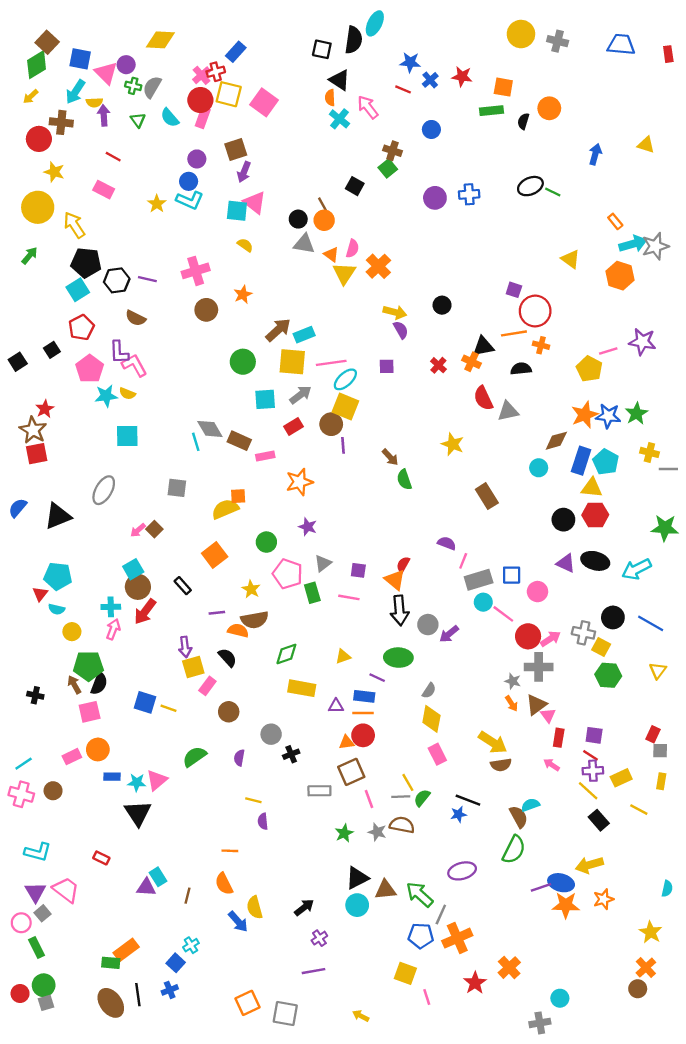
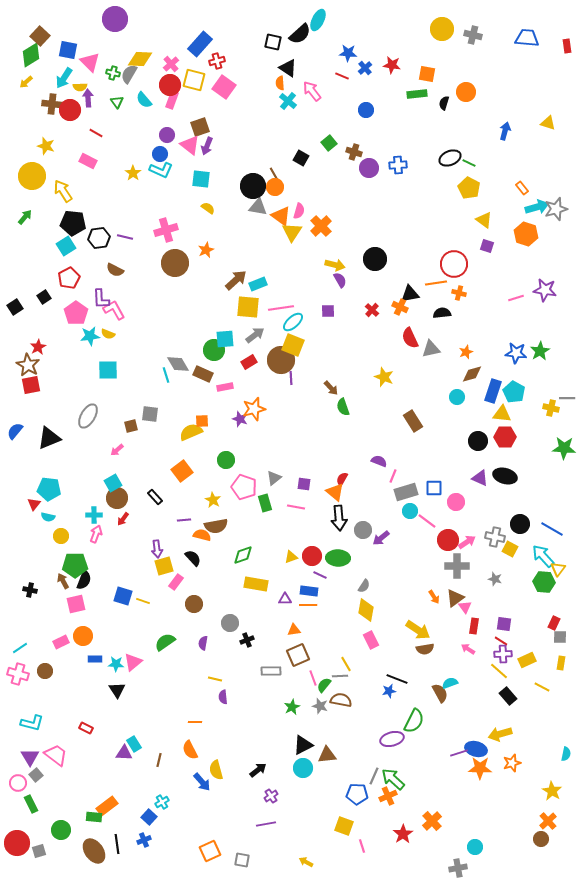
yellow diamond: (160, 40) -> (140, 59), moved
black semicircle: (354, 40) -> (300, 34), turned 40
blue rectangle: (236, 52) -> (200, 44), size x1.4
purple circle: (126, 65) -> (115, 19), moved, size x1.6
red cross: (216, 72) -> (217, 61), moved
red circle: (39, 139) -> (70, 110), moved
brown cross: (393, 151) -> (354, 152), moved
pink triangle: (255, 203) -> (190, 145), moved
black circle: (298, 219) -> (253, 186), size x1.6
orange triangle: (331, 254) -> (281, 216), size x1.5
purple square: (514, 290) -> (487, 246), moved
black circle: (442, 305) -> (375, 259), size x1.5
brown circle: (206, 310) -> (175, 263), size x1.4
green circle: (243, 362) -> (214, 350), moved
yellow pentagon: (589, 369) -> (469, 188), moved
orange star: (585, 415) -> (466, 352), moved, size x0.6
brown circle: (331, 424) -> (281, 360), size x1.4
yellow cross: (649, 452) -> (551, 408), moved
purple star: (308, 527) -> (240, 419), moved
brown square: (154, 529) -> (131, 426), moved, turned 32
cyan arrow: (636, 569) -> (543, 556), moved, turned 75
red arrow: (145, 612) -> (123, 519), size x0.6
green hexagon: (608, 675) -> (544, 582), moved
gray star: (513, 681) -> (495, 579), moved
red circle: (363, 735) -> (312, 556), moved
green semicircle: (422, 798) -> (324, 685), moved
black triangle: (138, 813) -> (117, 690), size x0.7
green semicircle: (514, 850) -> (414, 721), moved
green arrow: (420, 894) -> (393, 779), moved
orange cross: (457, 938) -> (388, 796), size x0.7
green circle: (44, 985) -> (61, 830), moved
red circle: (20, 993) -> (17, 843), size x1.6
gray square: (285, 1014) -> (242, 860), size x0.7

